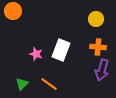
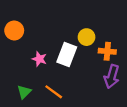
orange circle: (13, 11) -> (14, 30), moved
yellow circle: (96, 19) -> (87, 37), moved

